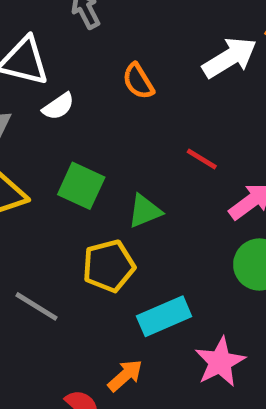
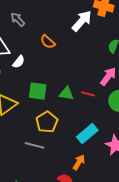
red line: (202, 159) -> (88, 94), moved
green triangle: (145, 211) -> (66, 93), turned 49
yellow pentagon: (109, 266) -> (47, 122), moved

